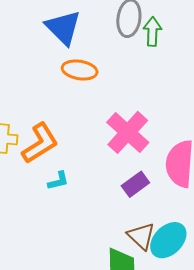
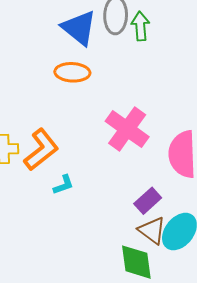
blue triangle: (63, 28) -> (79, 28), moved
purple rectangle: (135, 184) -> (148, 201), moved

